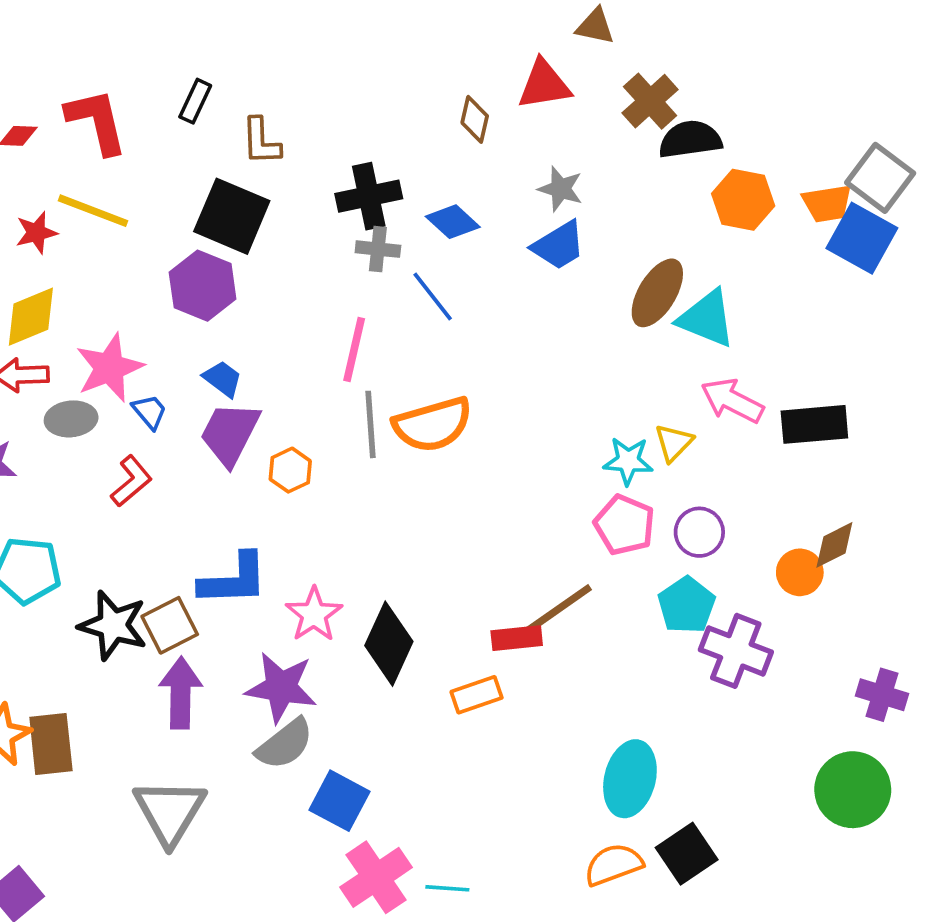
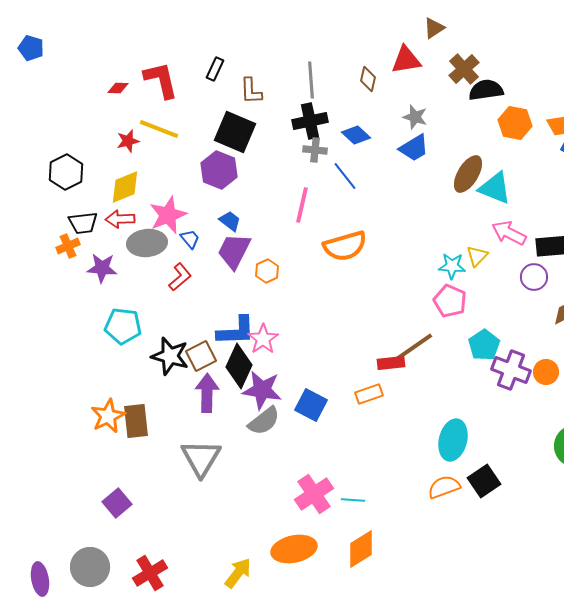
brown triangle: (595, 26) -> (434, 28), turned -45
gray ellipse: (71, 419) -> (147, 243), size x1.4
gray line: (371, 424) -> (311, 80), moved
purple circle: (699, 532) -> (534, 277), moved
orange circle: (800, 572) -> (546, 372), moved
pink star: (314, 614) -> (263, 339), moved
black diamond: (389, 644) -> (239, 366), moved
blue square: (340, 801) -> (311, 405), moved

